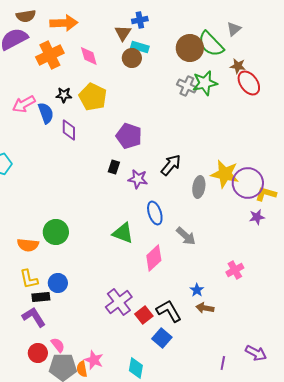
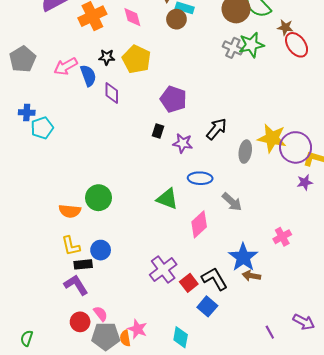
blue ellipse: (155, 213) -> (200, 178), turned -70
blue star: (197, 290) -> (243, 257), size x2.0
purple line: (223, 363) -> (270, 332), turned -40

